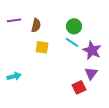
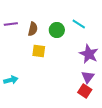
green circle: (74, 26) -> (57, 30), moved
cyan line: (72, 42) -> (79, 24), moved
red square: (79, 87) -> (85, 91), moved, turned -32

